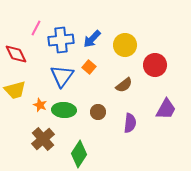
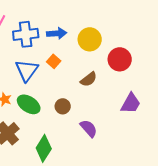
blue arrow: (92, 39) -> (57, 33), turned -138
green ellipse: (64, 110) -> (29, 104), turned 30
purple semicircle: (130, 123) -> (89, 128), moved, turned -48

